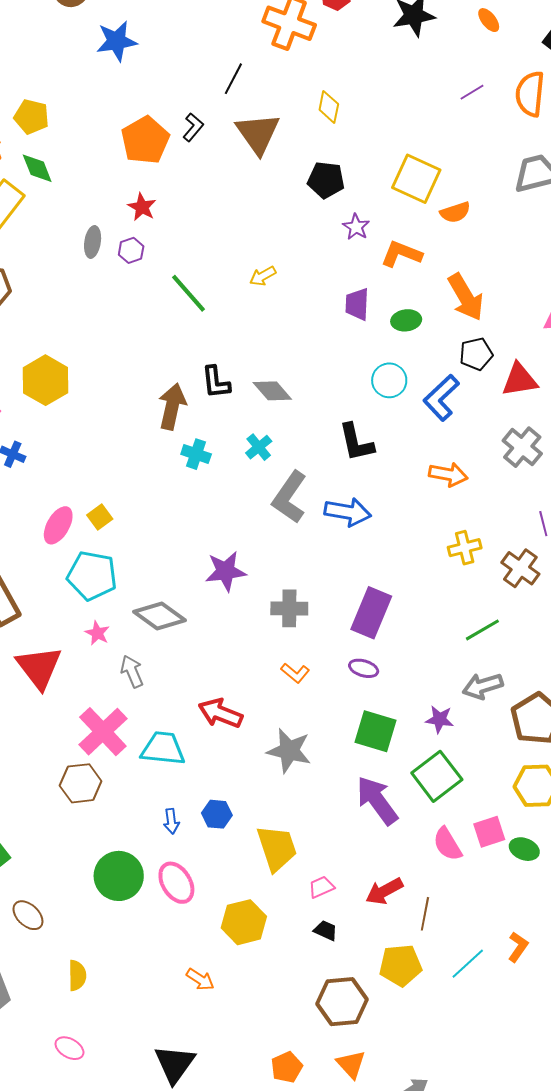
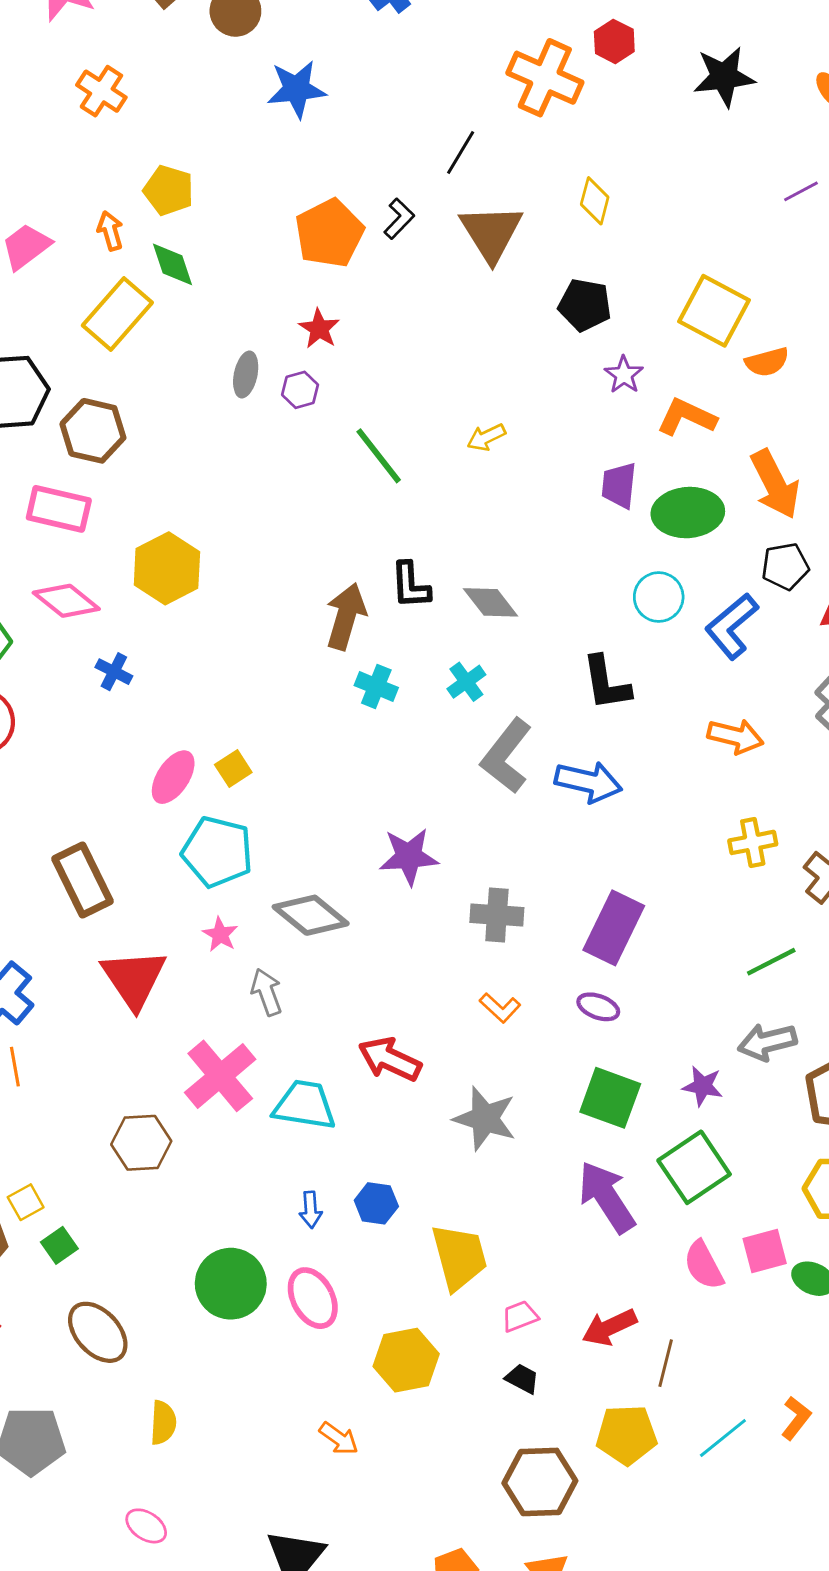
green ellipse: (406, 320) -> (688, 513), size x1.6
brown hexagon: (81, 783) -> (141, 1143), moved
brown ellipse: (28, 915) -> (98, 1332), size x1.4

